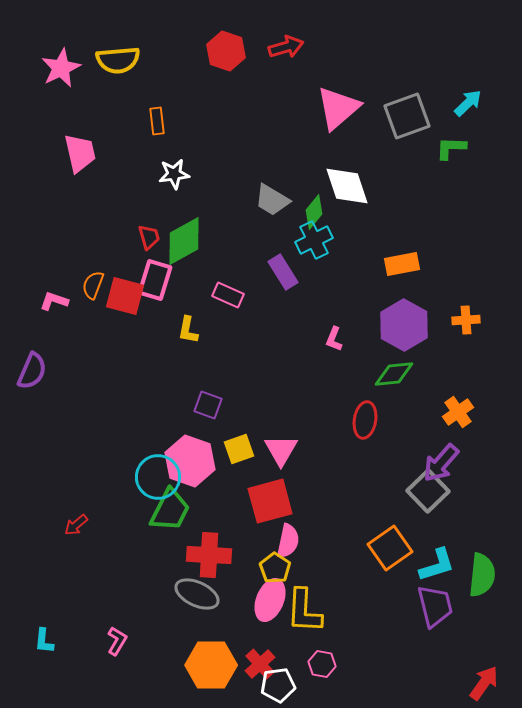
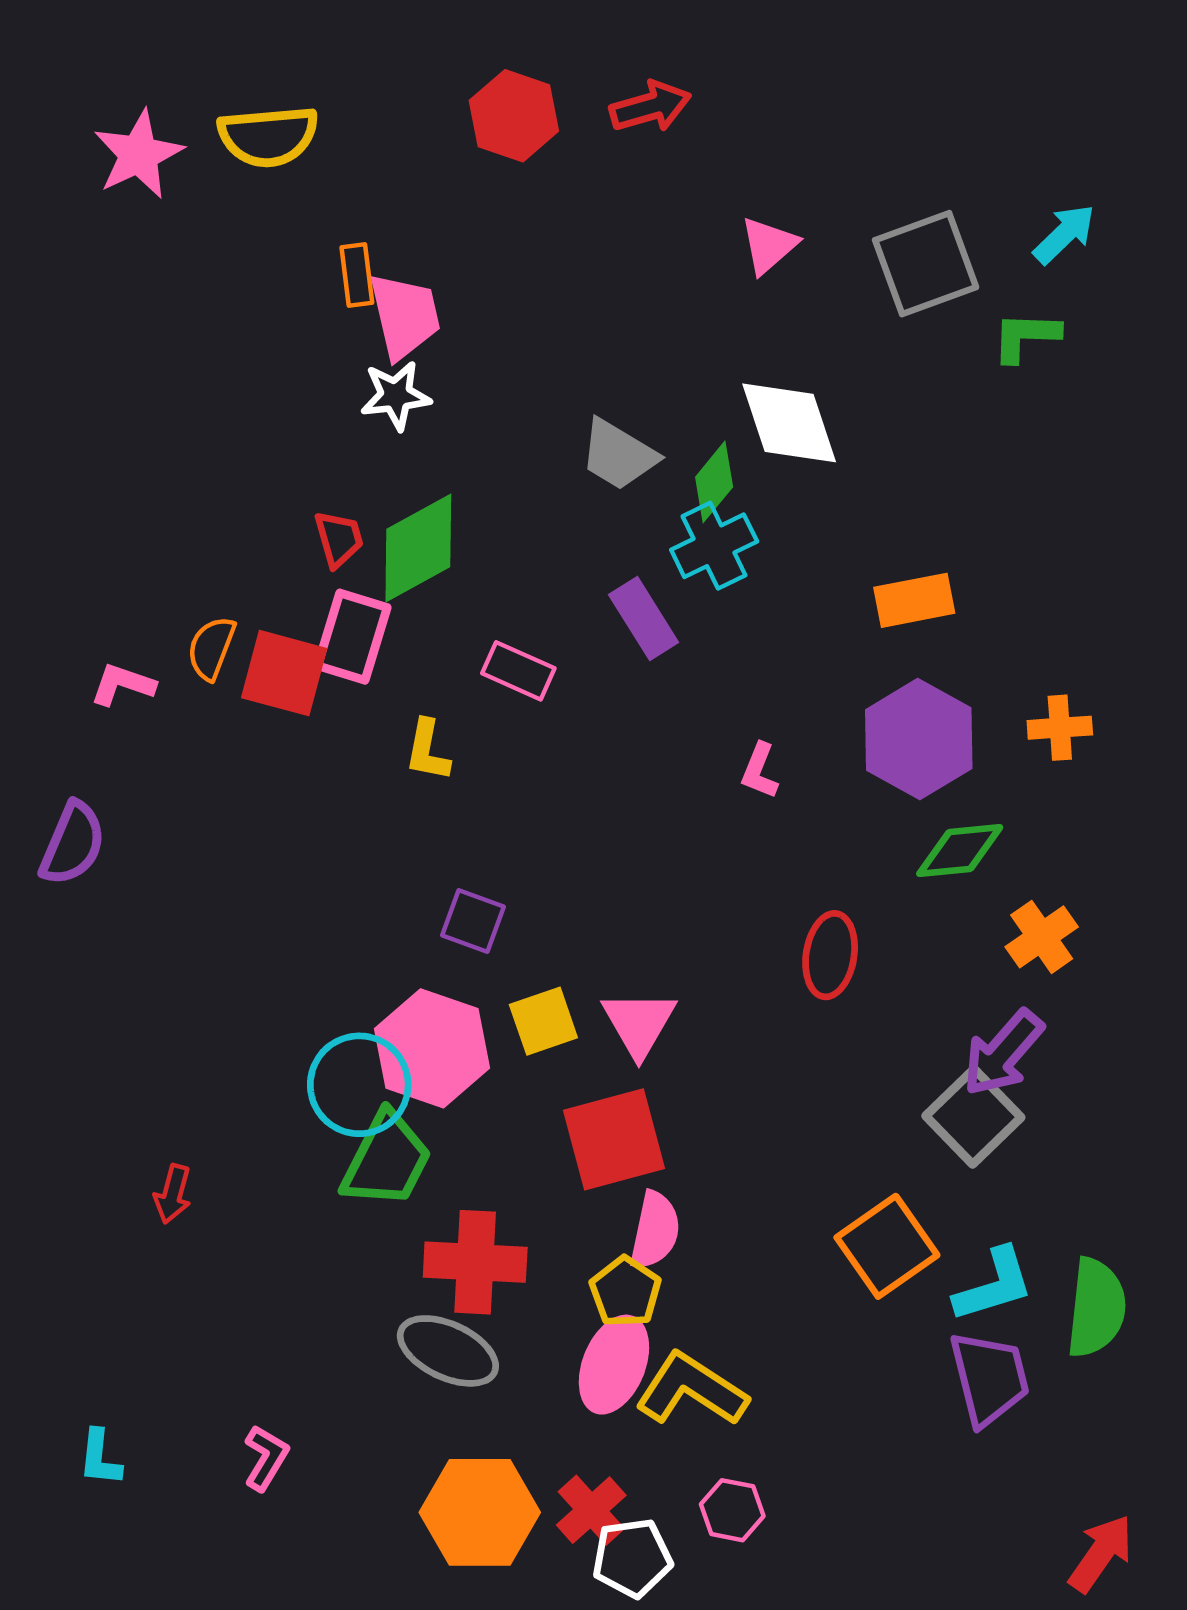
pink triangle: (338, 108) -> (769, 245), size x0.6
pink trapezoid: (80, 153) -> (405, 316), moved
green diamond: (394, 374) -> (960, 850), moved
red arrow: (76, 525) -> (173, 1194), turned -35
yellow L-shape: (304, 611) -> (691, 1390), turned 120

